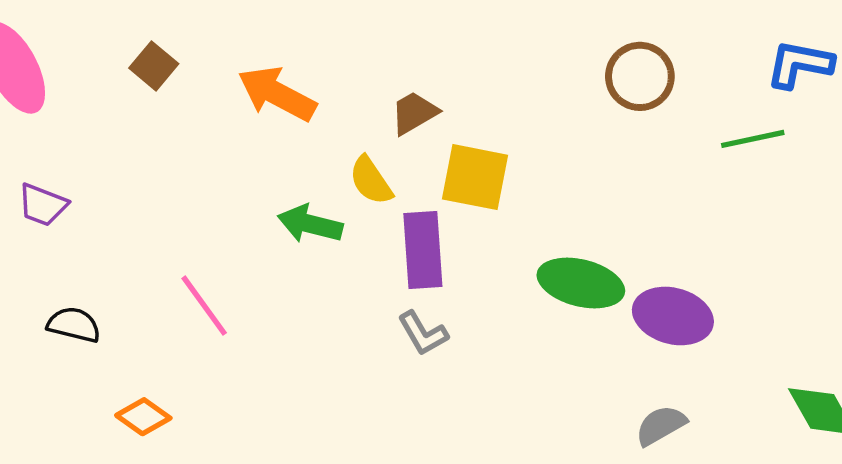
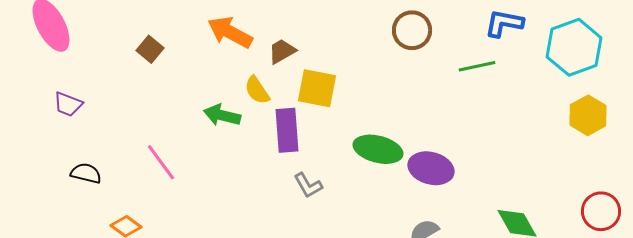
brown square: (154, 66) -> (150, 49), moved
orange arrow: (277, 94) -> (230, 32), moved
gray L-shape: (423, 333) -> (308, 185), moved

